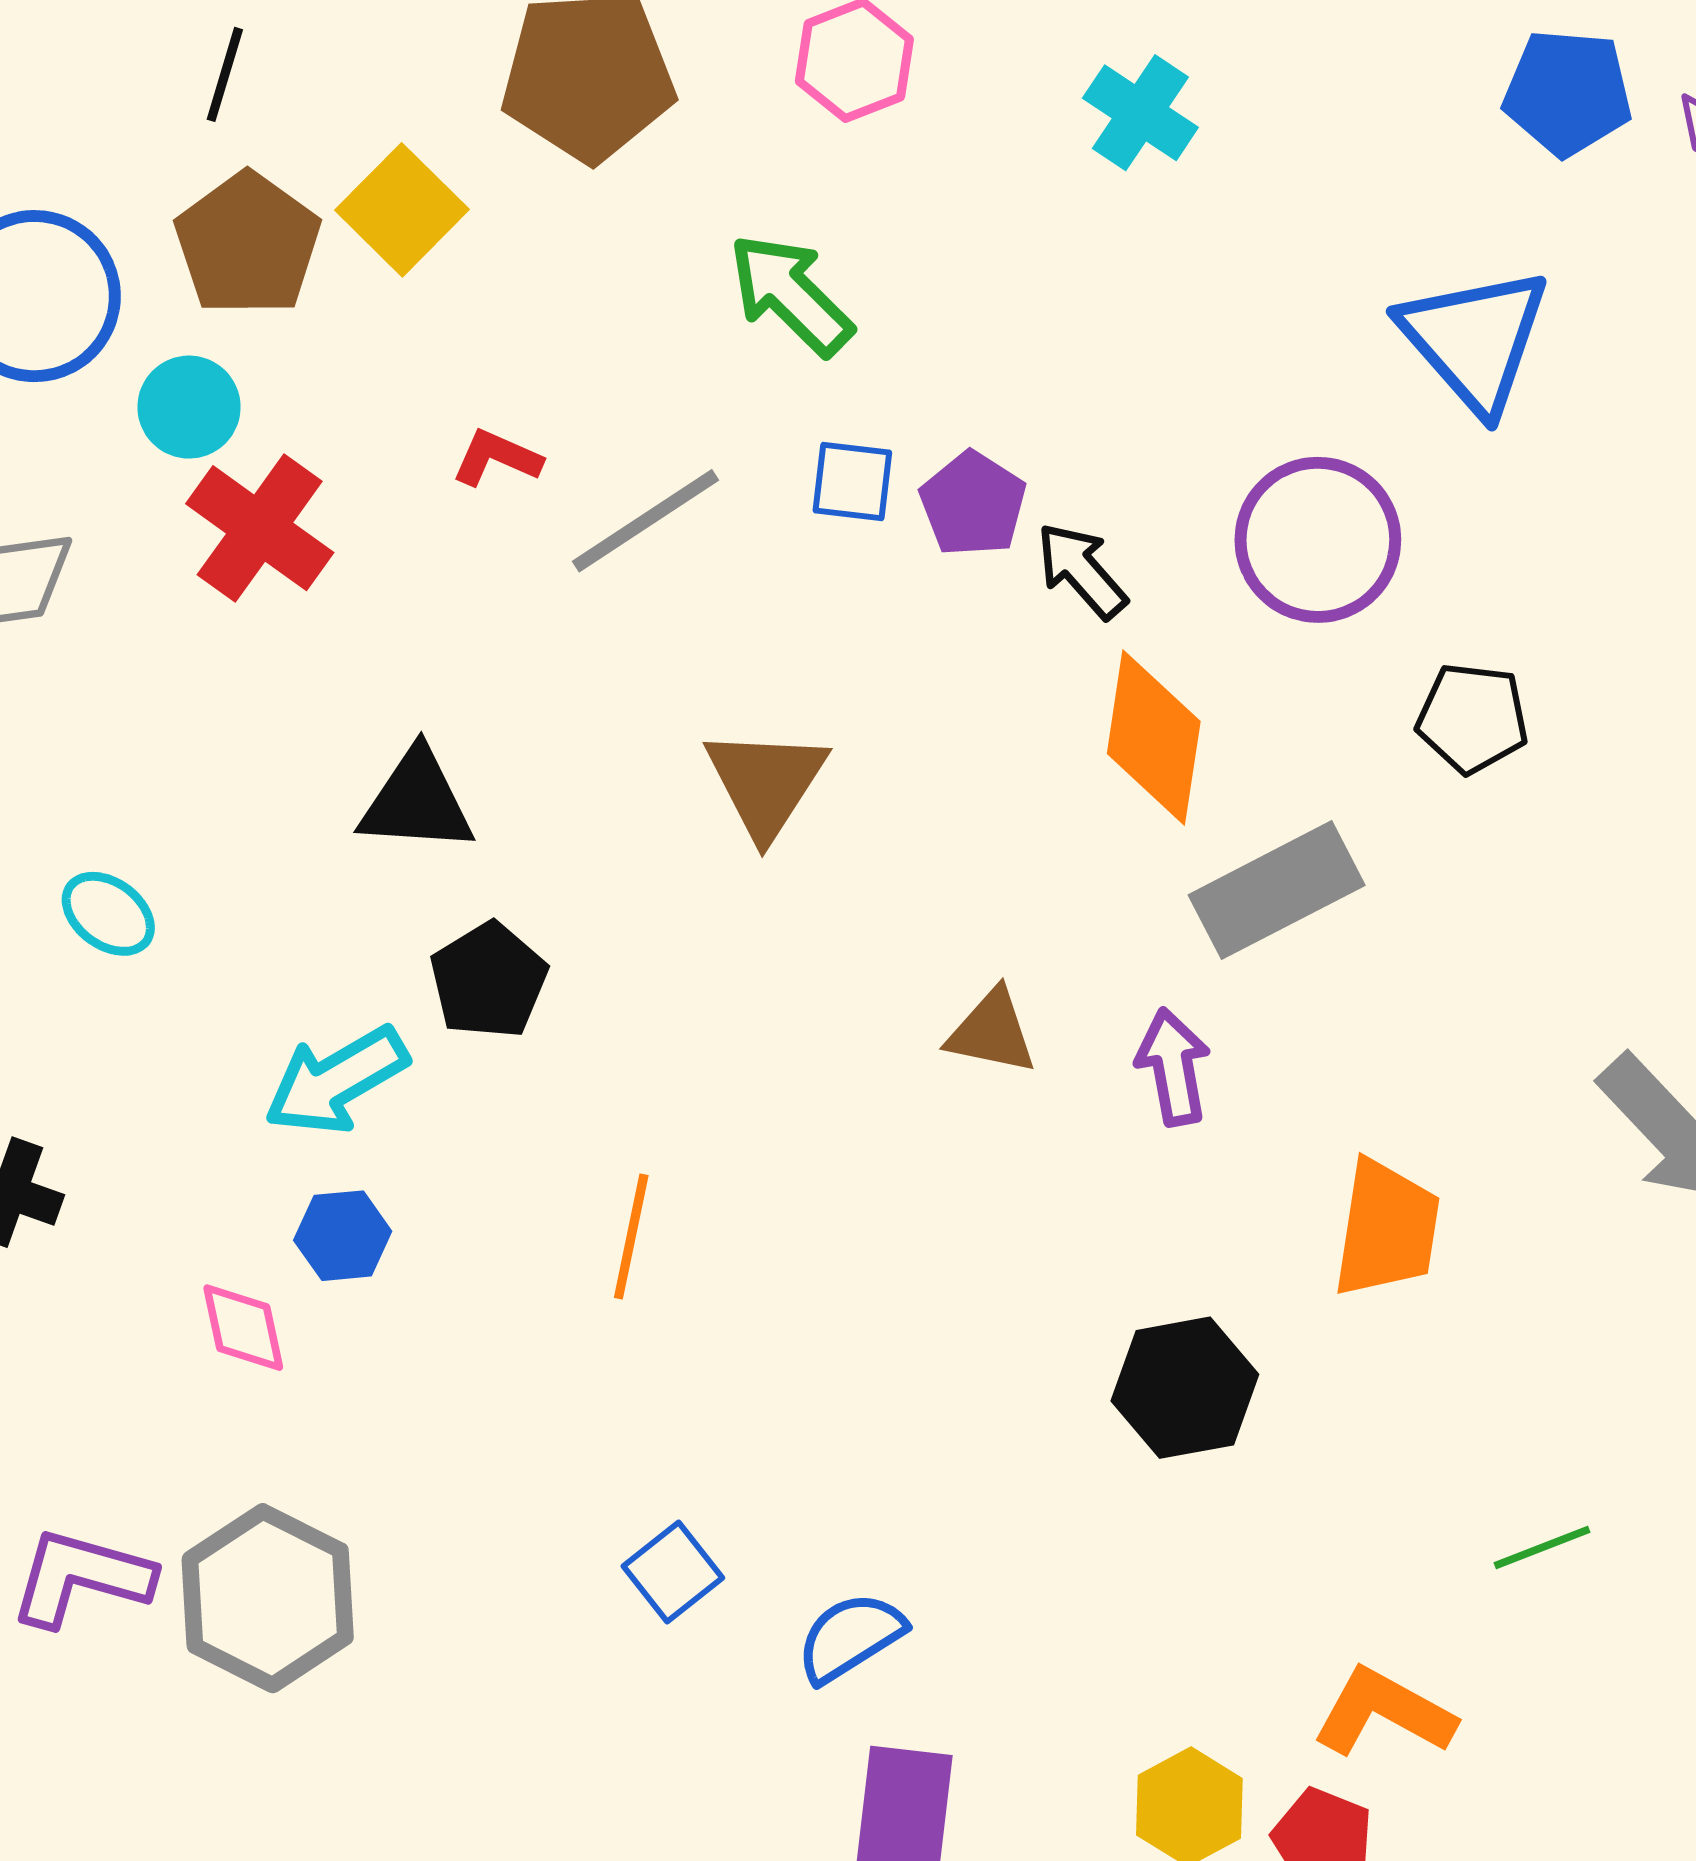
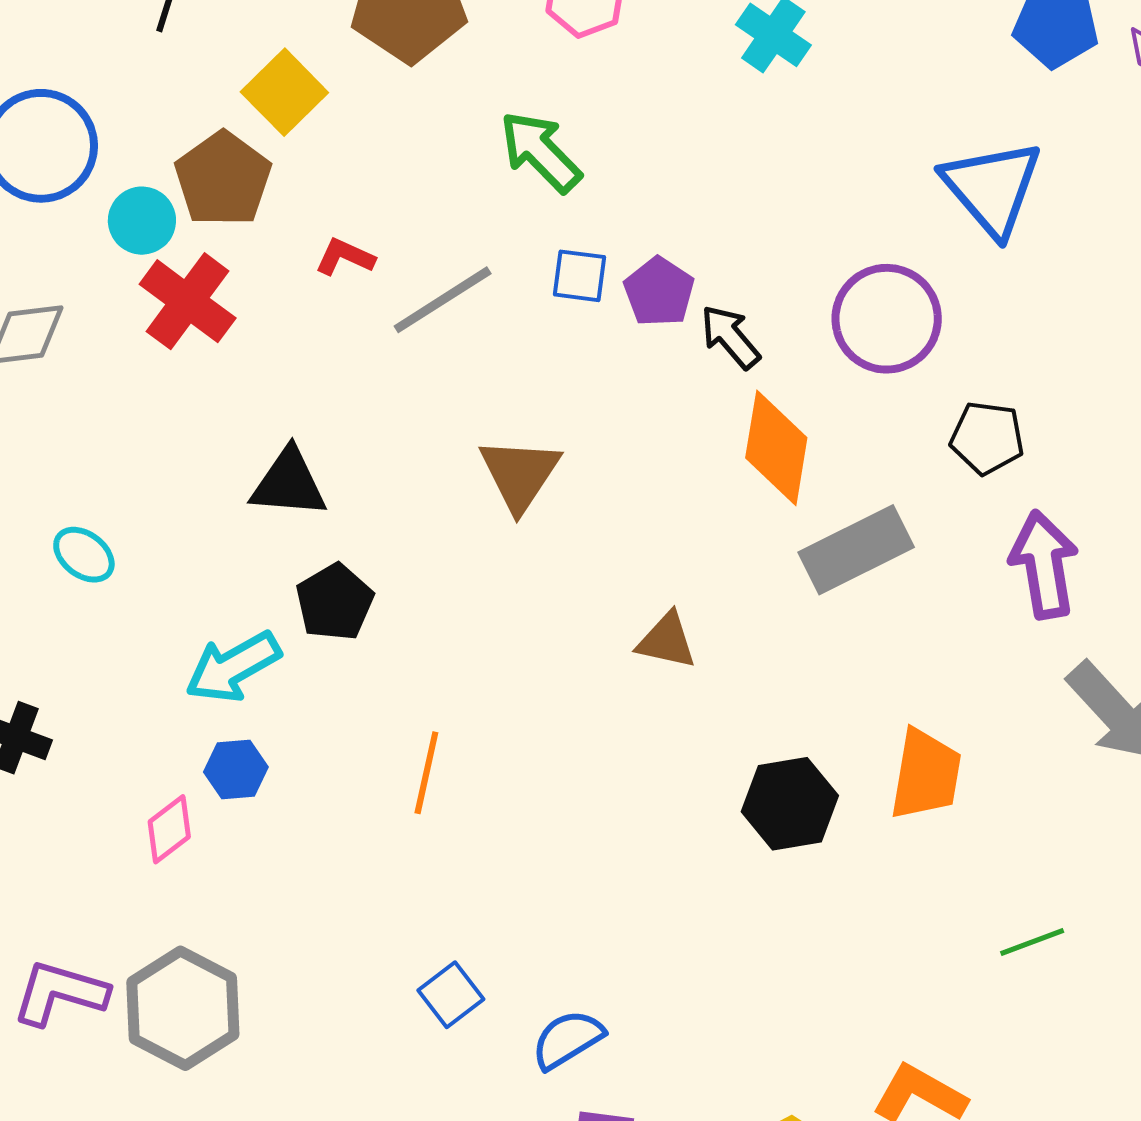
brown pentagon: (248, 244) -> (223, 179), moved
purple arrow: (1173, 1067) -> (1044, 565), moved, size x1.4
pink diamond: (243, 1328) -> (169, 829), turned 64
black hexagon: (1185, 1388) -> (790, 804), moved
green line: (1542, 1547) -> (1032, 942), moved

